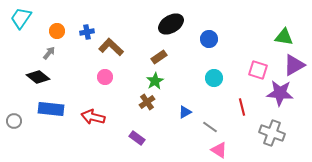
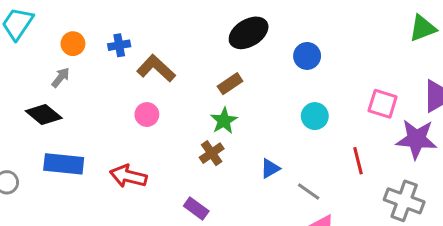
green triangle: (284, 37) -> (423, 28), moved, turned -30

